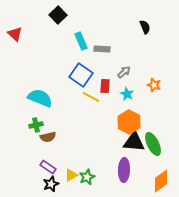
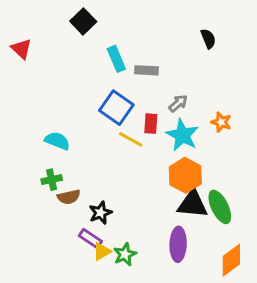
cyan star: (127, 94) -> (182, 135), size x1.6
cyan semicircle: (40, 98) -> (57, 141), size x0.7
purple rectangle: (48, 167) -> (90, 239), moved
black star: (51, 184) -> (100, 213), moved

